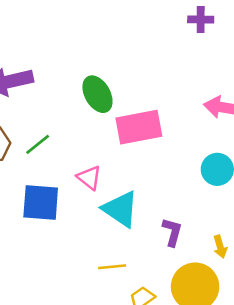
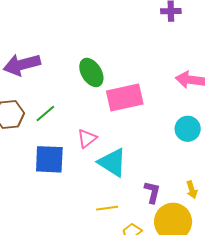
pink triangle: (89, 178) -> (87, 138), turned 45
purple L-shape: (172, 232) -> (152, 192), moved

